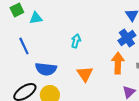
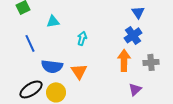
cyan triangle: (36, 18) -> (53, 21), moved
orange triangle: (85, 74) -> (79, 71), moved

